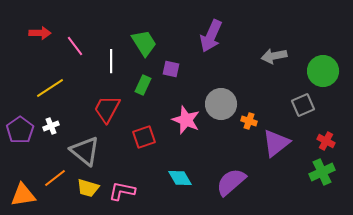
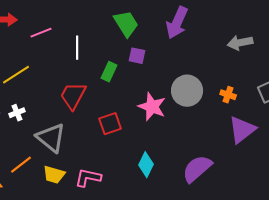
green trapezoid: (144, 43) -> (126, 24), moved
pink line: (75, 46) -> (41, 33), turned -75
orange cross: (249, 121) -> (228, 95), moved
cyan diamond: (180, 178) -> (146, 165), turned 55

